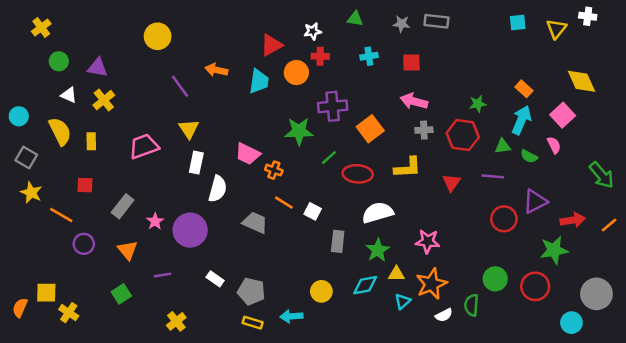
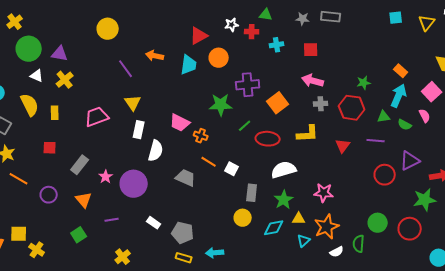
red cross: (320, 56) -> (252, 32), moved
green circle: (59, 61) -> (29, 49), size x1.6
orange line: (61, 215) -> (19, 179), moved
yellow circle: (321, 291) -> (243, 218), moved

